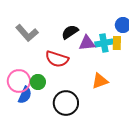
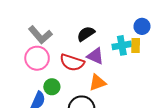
purple triangle: (87, 43) -> (95, 56), moved, turned 30
pink circle: (19, 81) -> (37, 58), moved
orange triangle: (100, 81) -> (97, 83), moved

